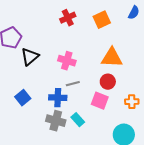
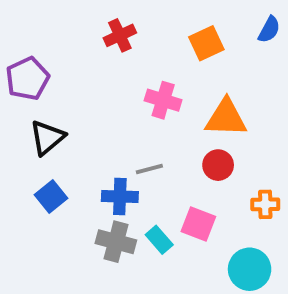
red cross: (68, 18) -> (120, 35), moved
black triangle: (30, 57) -> (47, 138), moved
pink cross: (67, 61) -> (163, 100), moved
pink square: (100, 101) -> (198, 224), moved

